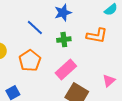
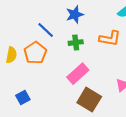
orange pentagon: (30, 61) -> (35, 53), moved

